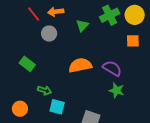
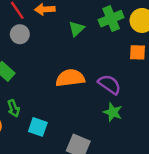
gray circle: (49, 34) -> (20, 34), moved
green arrow: (44, 90) -> (14, 108), moved, turned 48

